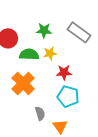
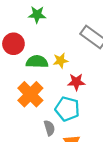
green star: (44, 30) -> (37, 15), moved
cyan pentagon: (68, 96) -> (67, 109), moved

